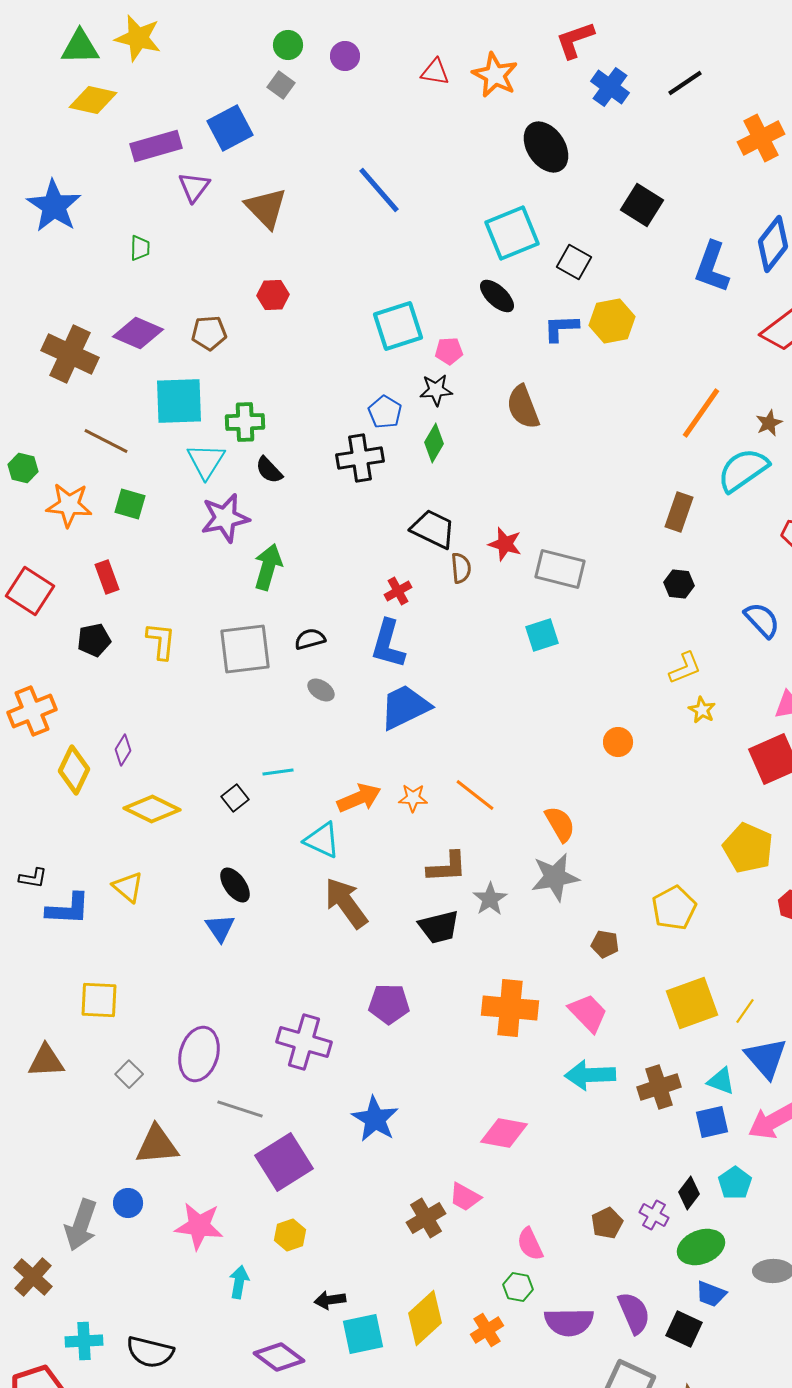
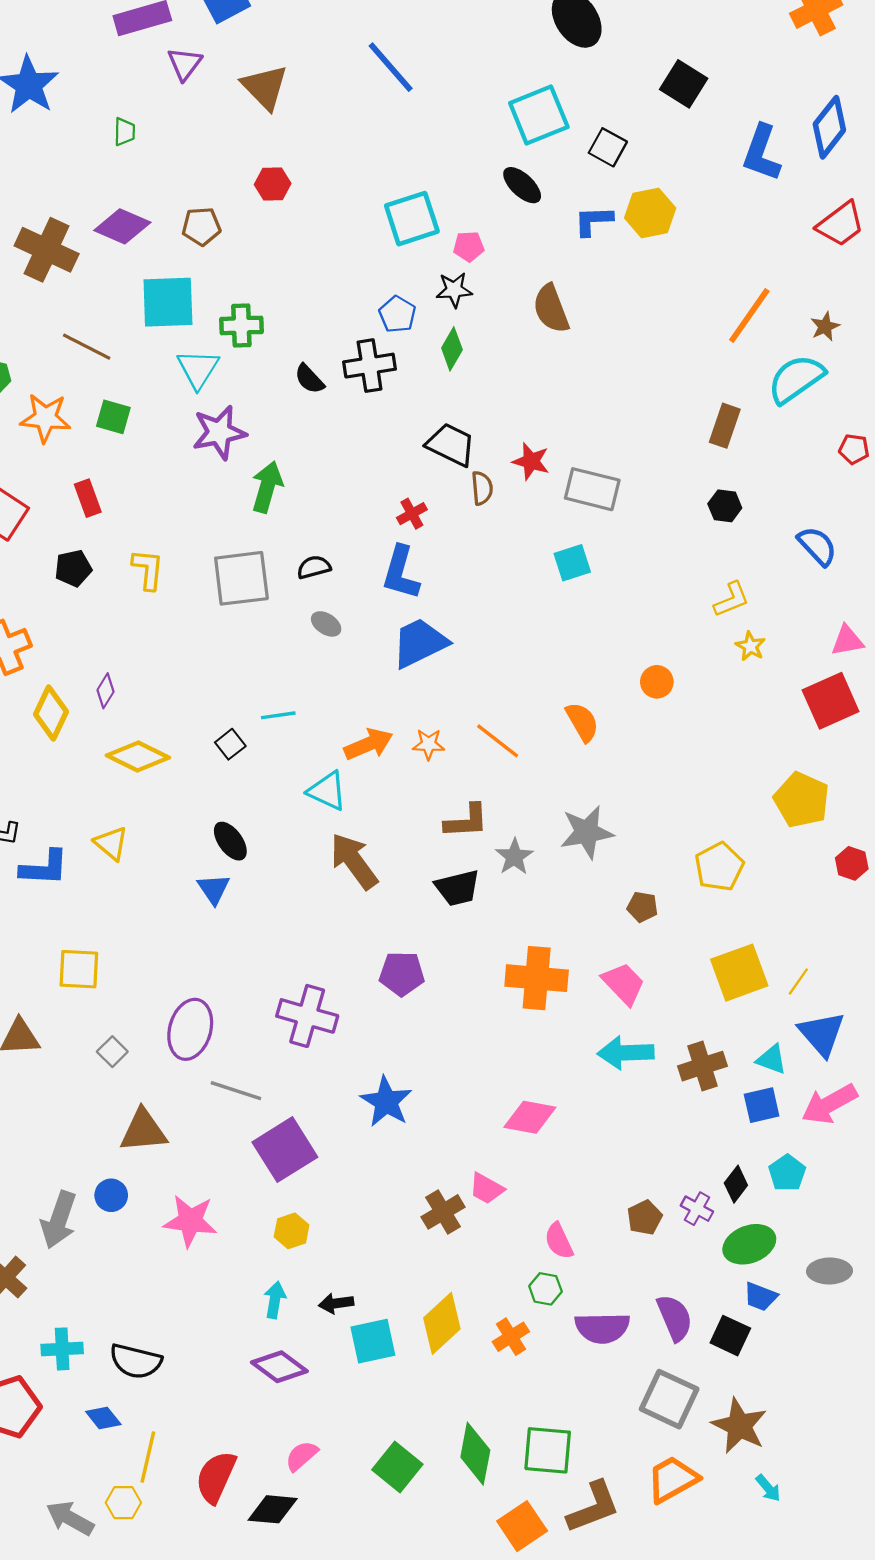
black semicircle: (269, 470) -> (309, 379), moved
orange semicircle: (560, 824) -> (582, 722), moved
cyan arrow: (239, 1282) -> (275, 1300), moved

